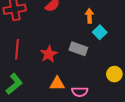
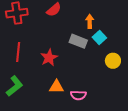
gray rectangle: (78, 49) -> (78, 41), moved
yellow circle: (114, 74) -> (113, 61), moved

